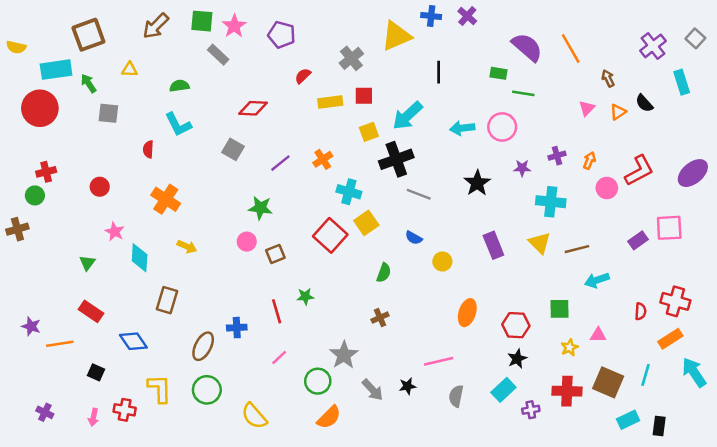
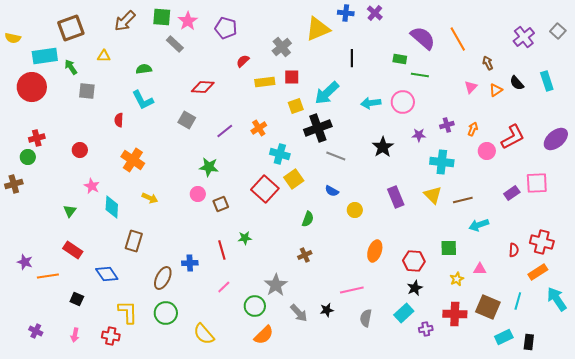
cyan rectangle: (682, 82) -> (547, 81), moved
red cross: (125, 410) -> (111, 336), moved

